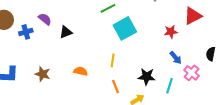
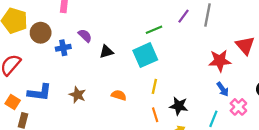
red triangle: (193, 16) -> (245, 46), turned -48
cyan square: (125, 28) -> (145, 55), moved
red star: (171, 32) -> (220, 61), size x1.5
black star: (147, 77) -> (179, 106), moved

